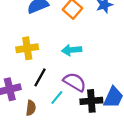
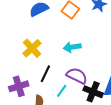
yellow cross: (27, 48) -> (32, 48), turned -30
black cross: (91, 101) -> (93, 92), turned 30

